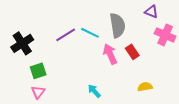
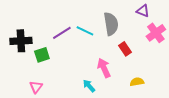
pink cross: (165, 35) -> (156, 33), turned 30
black cross: (22, 43) -> (21, 41), turned 30
pink arrow: (110, 54) -> (104, 68), moved
green square: (38, 71) -> (42, 55), moved

